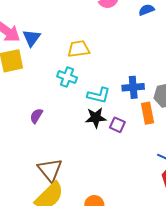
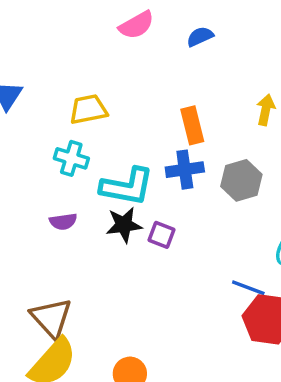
cyan L-shape: (99, 95) -> (127, 187), size x1.4
orange rectangle: (147, 113) -> (192, 125), moved
purple semicircle: (36, 116) -> (63, 222), moved, turned -126

